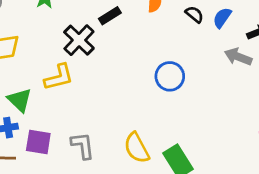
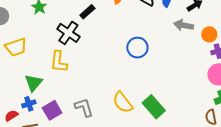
yellow L-shape: (59, 77) -> (59, 62), turned 120
green triangle: (20, 100) -> (34, 83), turned 36
purple square: (38, 142) -> (52, 110), turned -30

